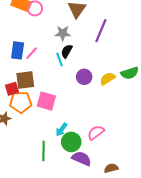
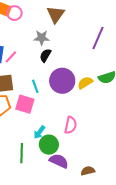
purple line: (101, 31) -> (98, 38), moved
cyan line: (60, 60) -> (35, 86), moved
purple circle: (84, 77) -> (62, 81), size x1.6
pink semicircle: (96, 133) -> (71, 125), moved, turned 138

